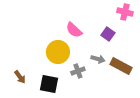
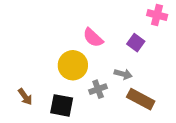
brown rectangle: (121, 66) -> (141, 99), moved

